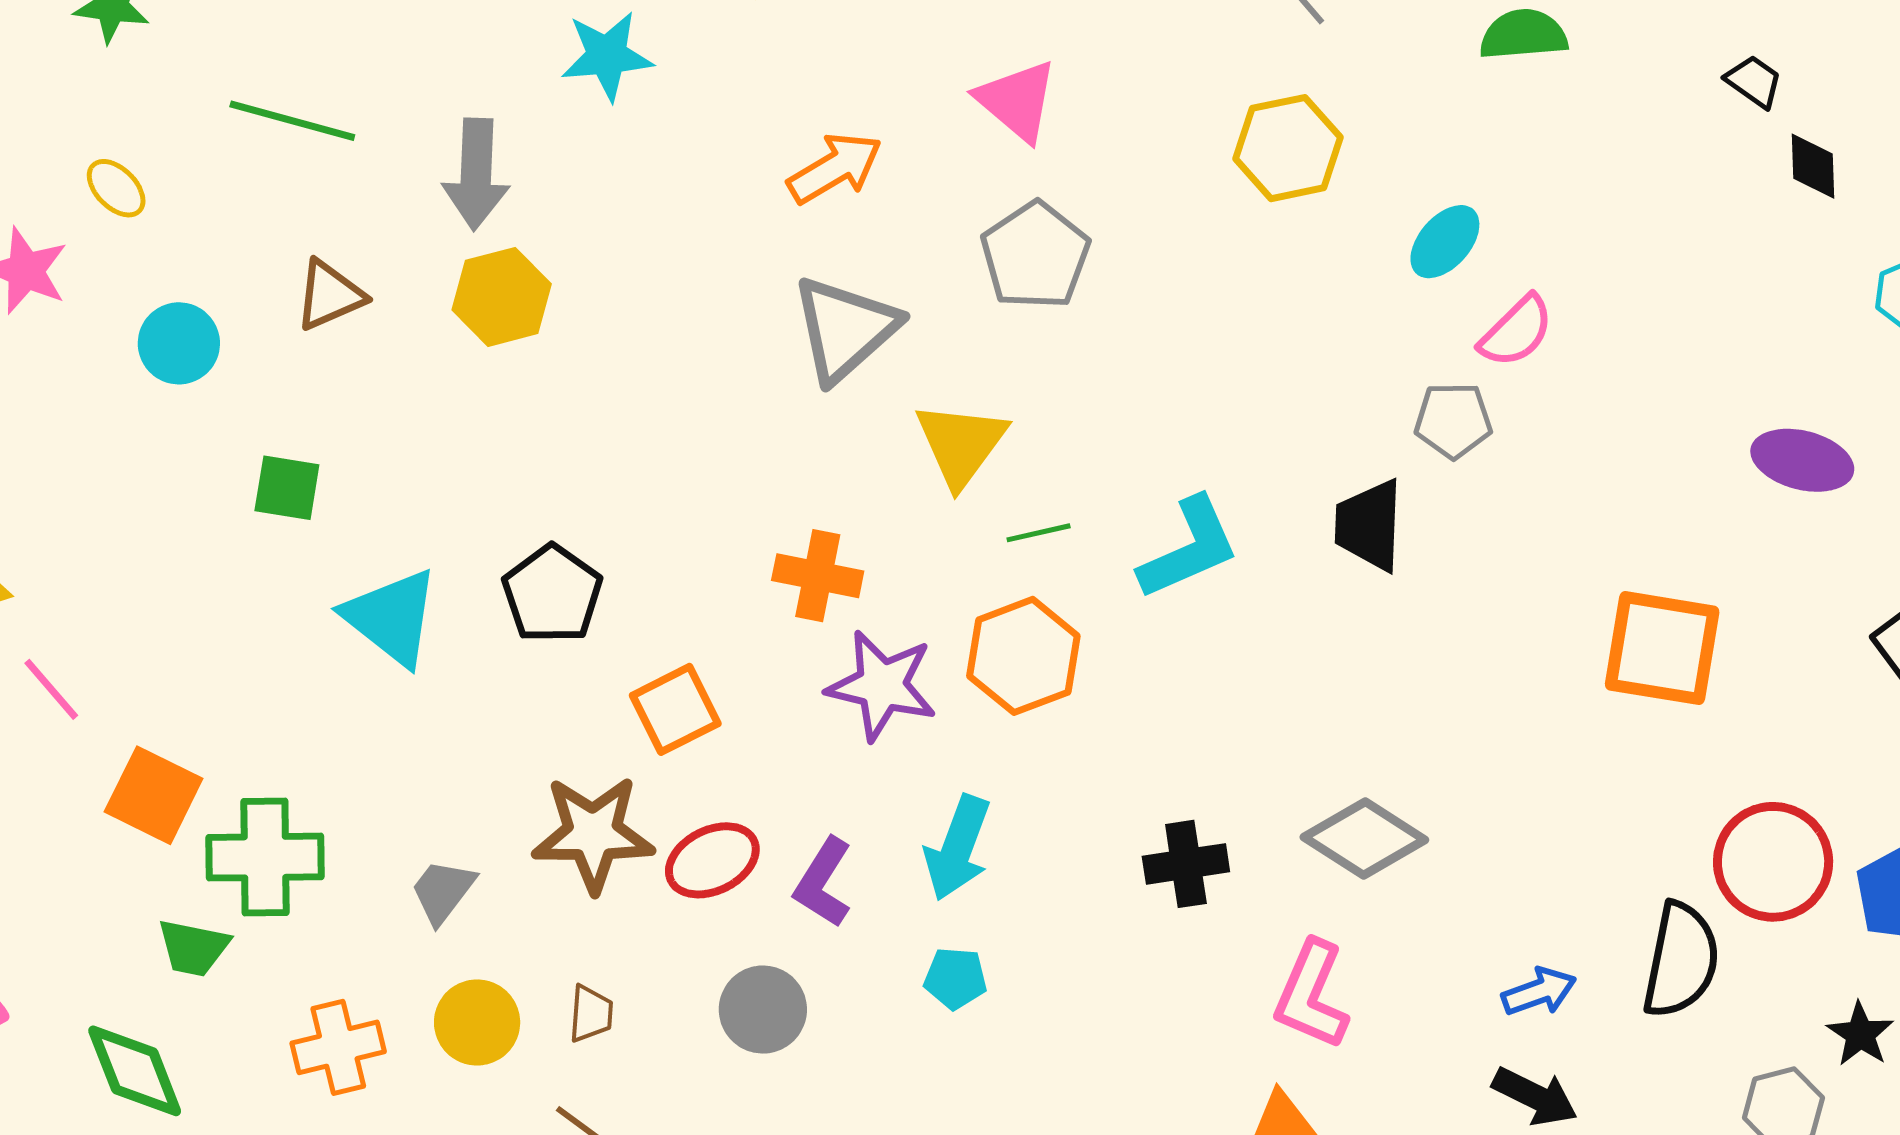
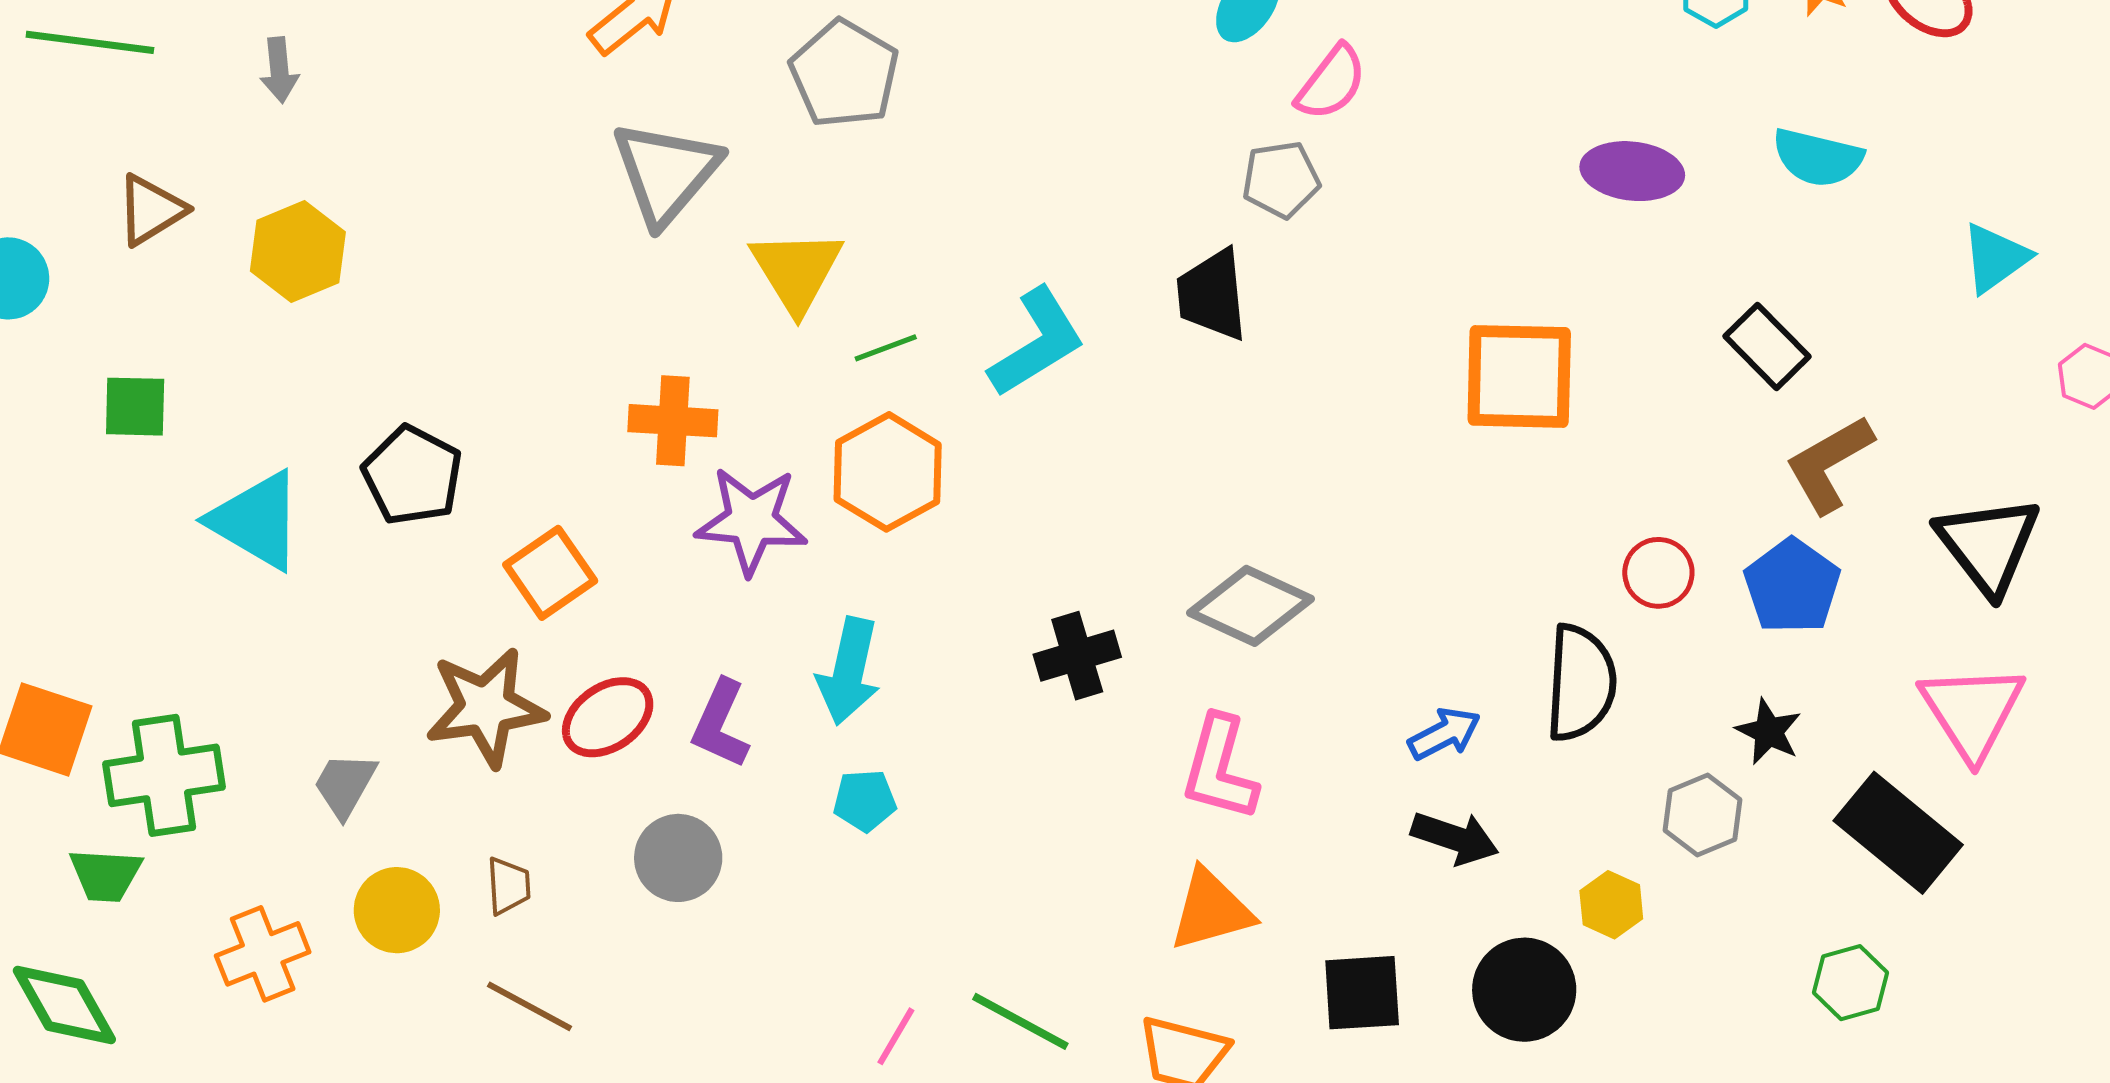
gray arrow: (476, 174) -> (279, 70), size x0.6
yellow hexagon: (502, 297) -> (298, 252), moved
red circle: (1773, 862) -> (1658, 573), size x0.6

